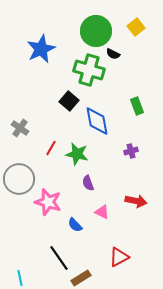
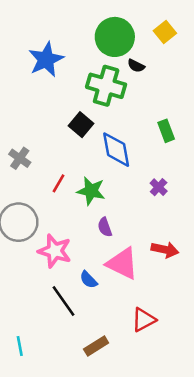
purple cross: (131, 151) -> (159, 187), turned -32
pink triangle: (102, 212) -> (122, 263), size x1.8
black line: (59, 258) -> (64, 301), moved

